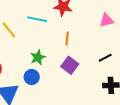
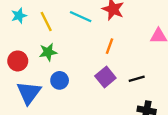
green star: (38, 57) -> (48, 52), moved
black line: (105, 58) -> (137, 79), moved

